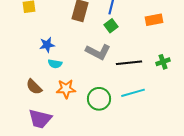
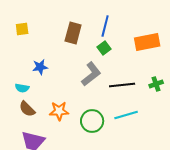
orange rectangle: (154, 20) -> (147, 42), size x1.4
gray L-shape: (98, 52) -> (91, 74), turned -65
cyan semicircle: (55, 64) -> (22, 88), moved

